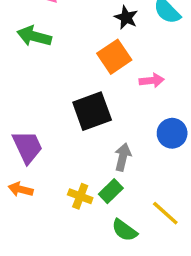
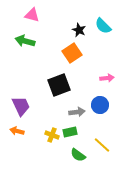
pink arrow: (152, 80) -> (107, 78), moved
blue circle: (172, 133) -> (100, 105), moved
gray arrow: (123, 157) -> (77, 112), turned 70
green rectangle: (111, 191) -> (70, 132), turned 32

